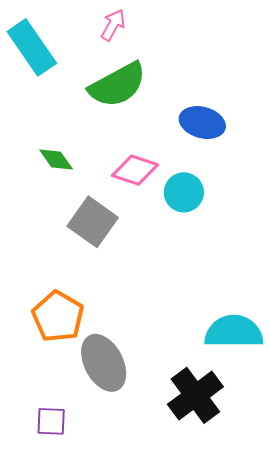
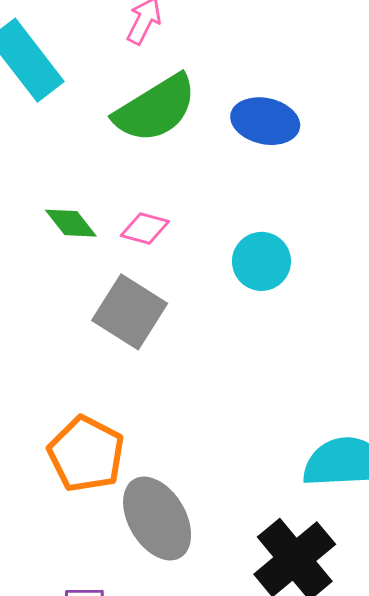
blue ellipse: (202, 123) -> (265, 121), moved
pink diamond: (135, 170) -> (145, 229), moved, size x0.7

